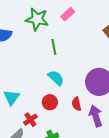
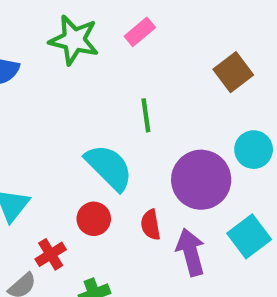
green line: (54, 47) -> (146, 115), moved
cyan semicircle: (56, 78) -> (109, 167), size x1.4

